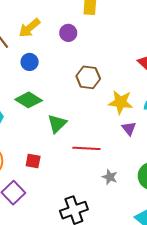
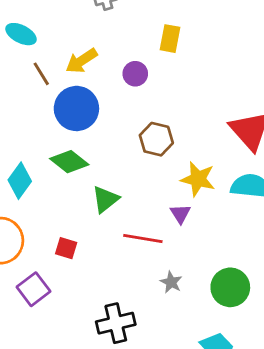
blue circle: (30, 62) -> (76, 108), size x1.8
purple triangle: (129, 128) -> (180, 214), moved

